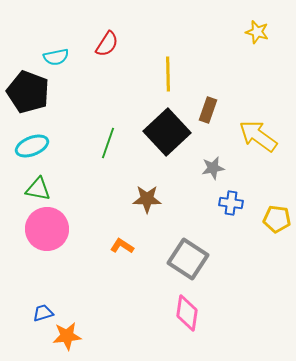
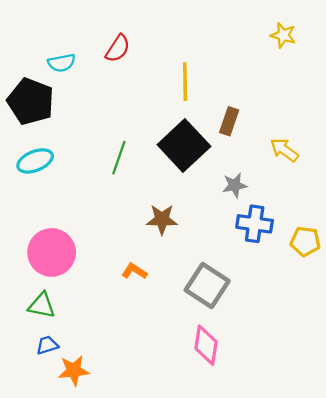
yellow arrow: (258, 136) -> (284, 150), size x0.7
green triangle: (38, 189) -> (42, 305), moved
blue cross: (231, 203) -> (255, 224), size x1.4

